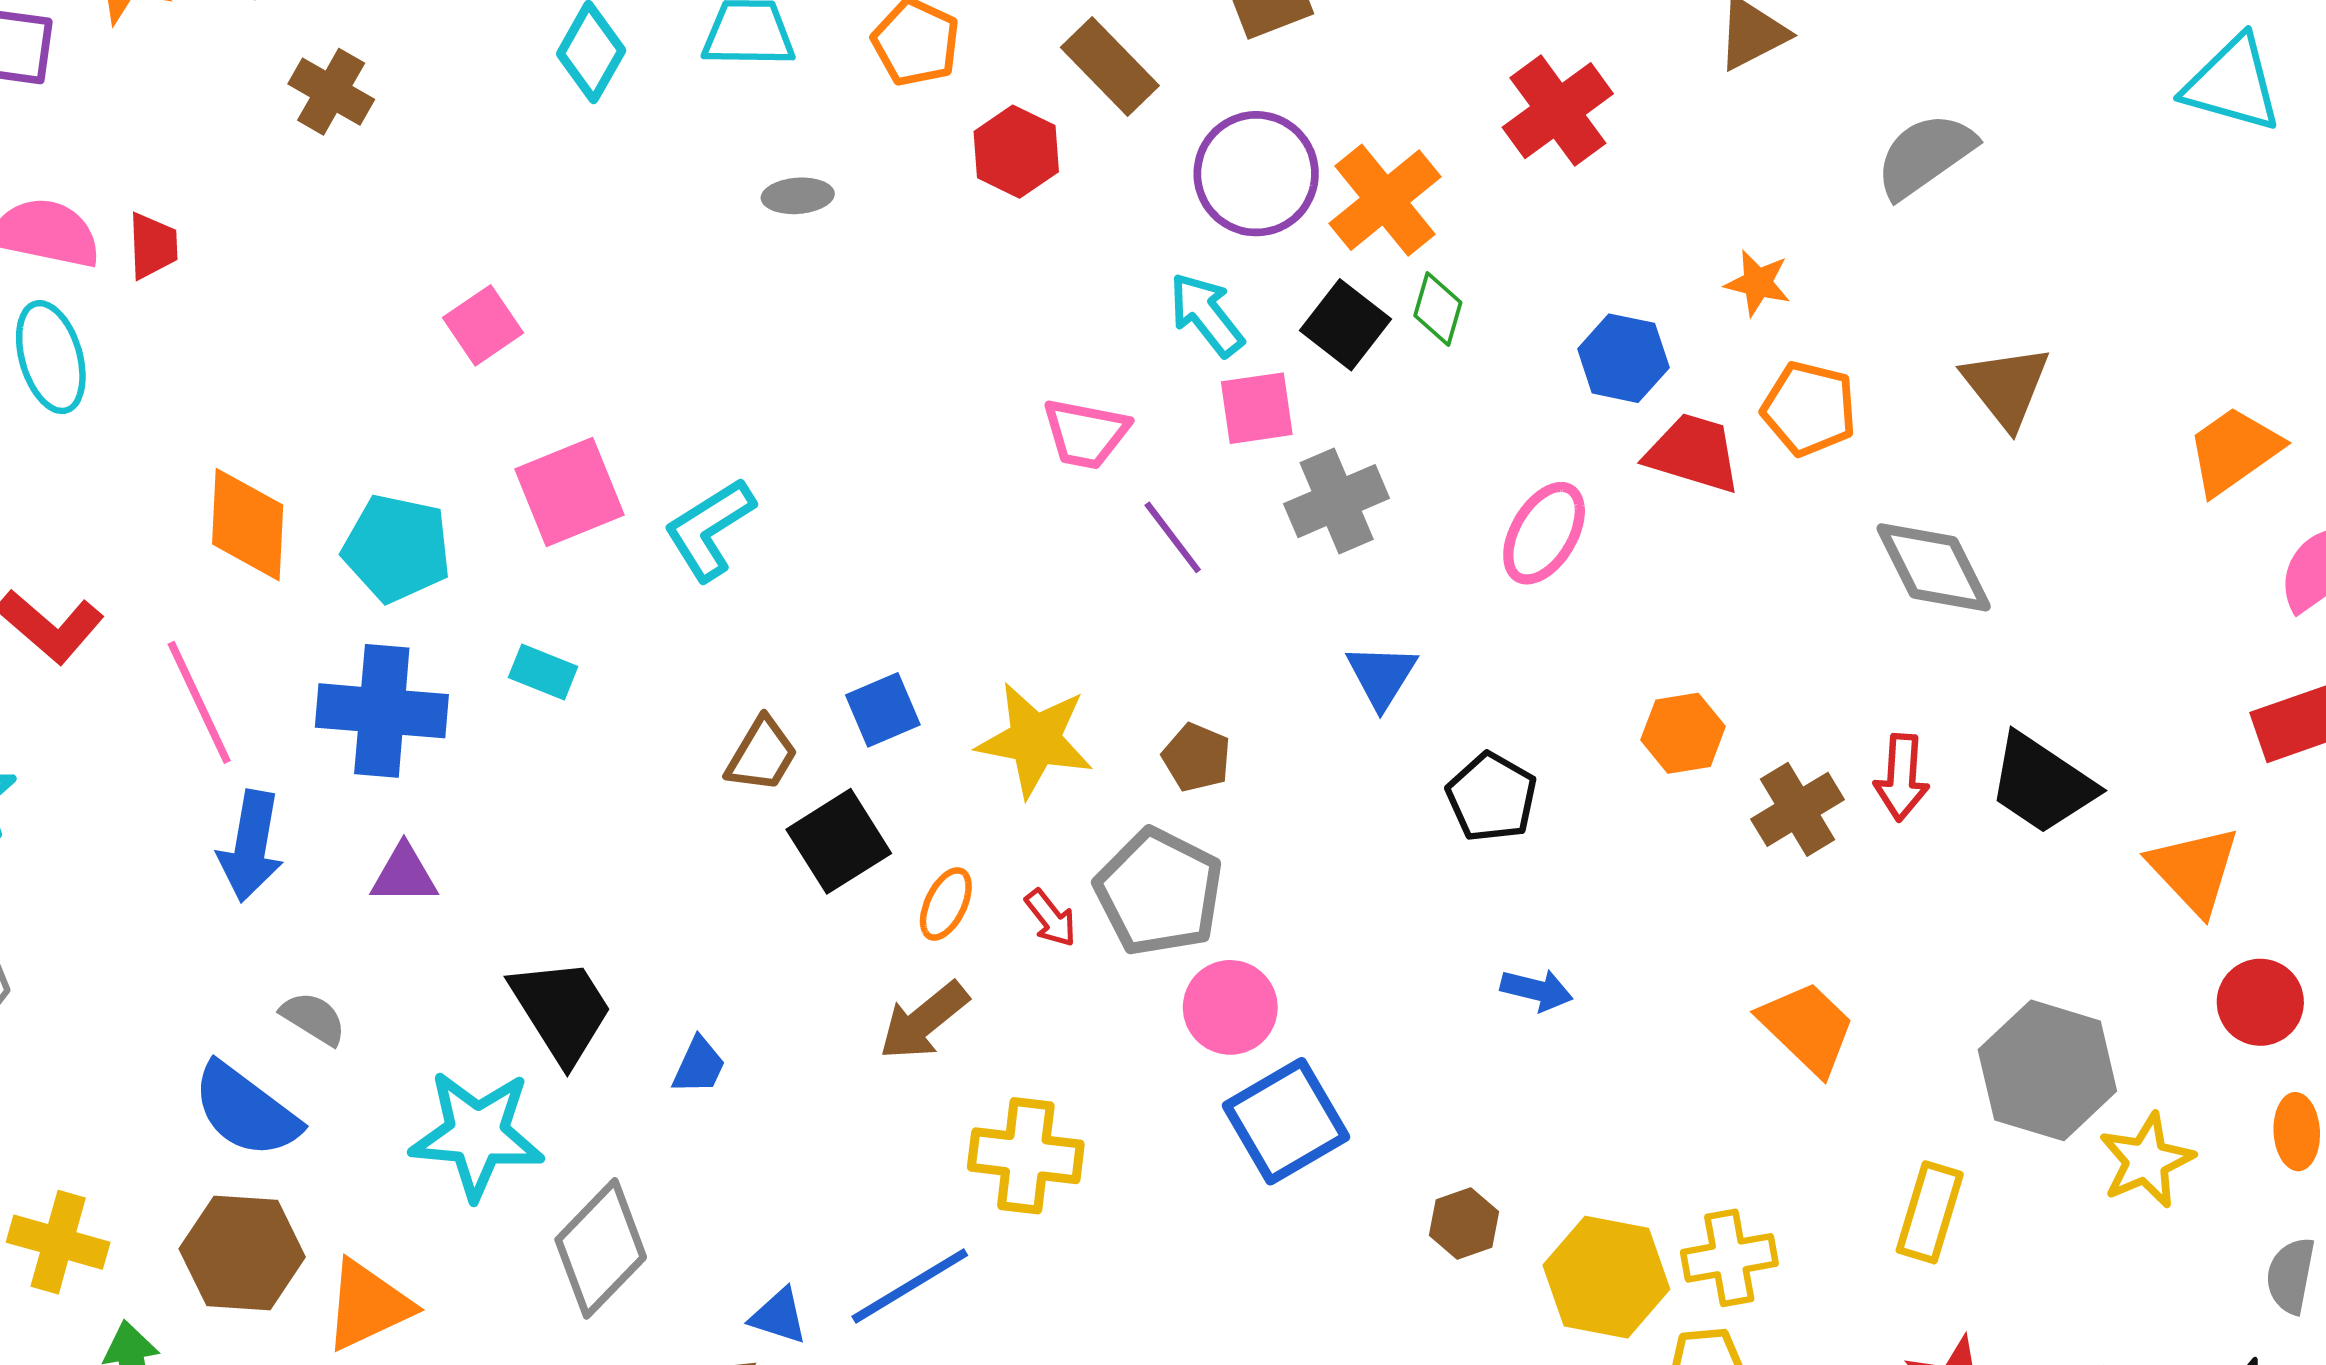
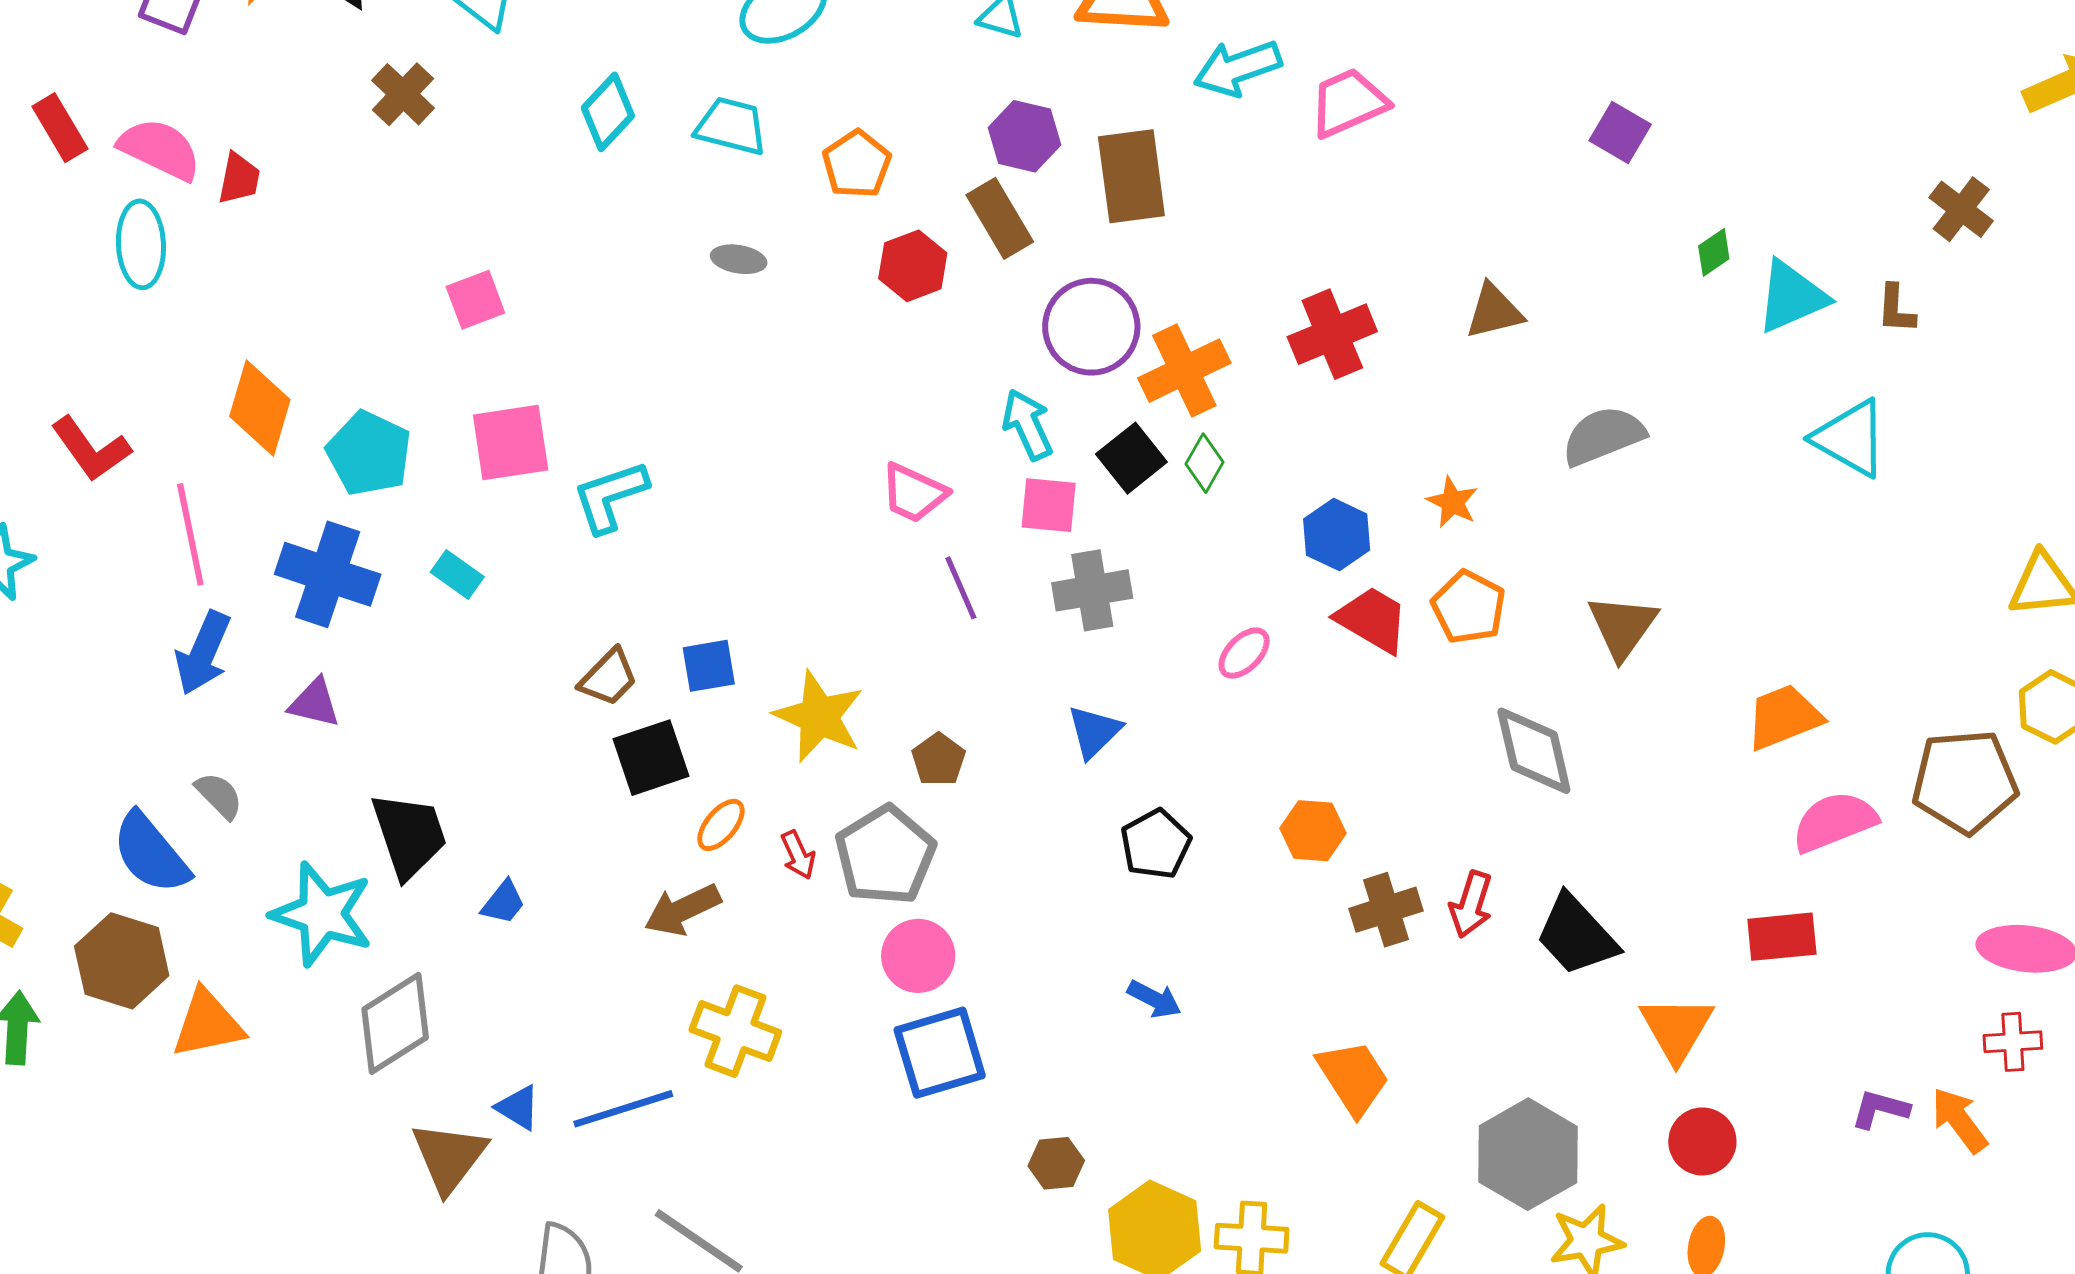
pink ellipse: (1544, 533) -> (1244, 653), size x0.7

